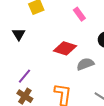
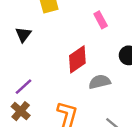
red diamond: (65, 48) -> (77, 59), turned -60

